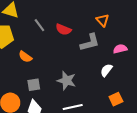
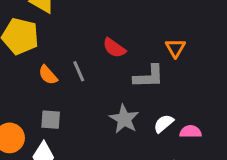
gray line: (39, 25) -> (79, 71), moved
pink semicircle: (120, 49) -> (191, 132), moved
gray star: (66, 81) -> (124, 119), moved

